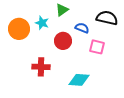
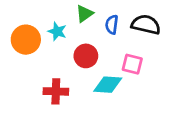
blue semicircle: (82, 28) -> (112, 25), moved, turned -104
cyan diamond: (79, 80) -> (108, 85), moved

